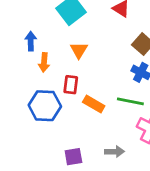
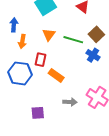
green line: (130, 101) -> (73, 40), moved
gray arrow: (114, 152) -> (70, 102), moved

